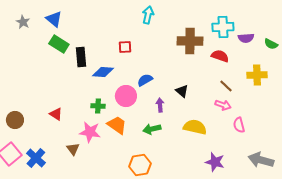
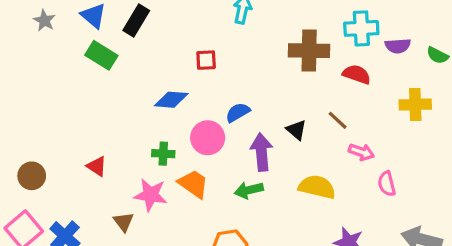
black rectangle: (81, 57) -> (136, 20), moved, turned 36
brown line: (226, 86) -> (338, 120), moved
purple arrow: (160, 105) -> (262, 152), size x1.6

